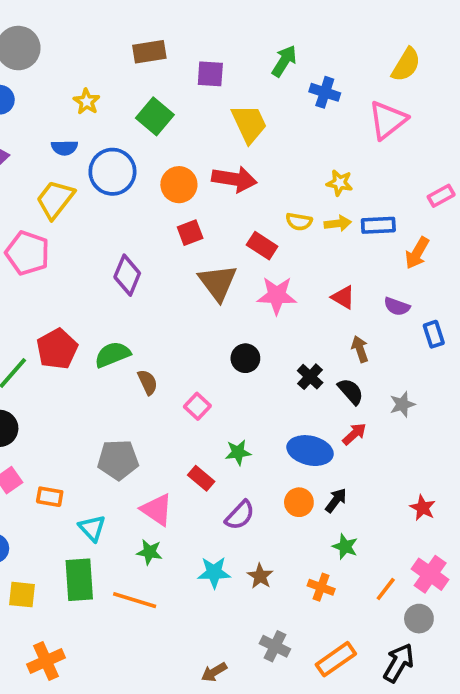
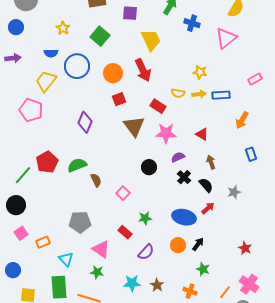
red arrow: (234, 179) -> (143, 70), turned 55
orange arrow: (417, 253) -> (242, 120), moved
purple semicircle: (397, 307) -> (178, 157), moved, turned 136
orange rectangle: (50, 497) -> (43, 242), turned -32

